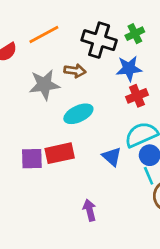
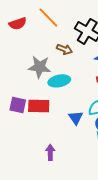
orange line: (44, 34) -> (48, 18), turned 60
gray star: (44, 85) -> (40, 67), moved

